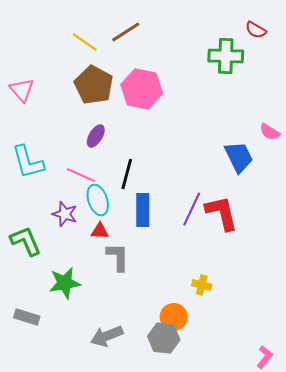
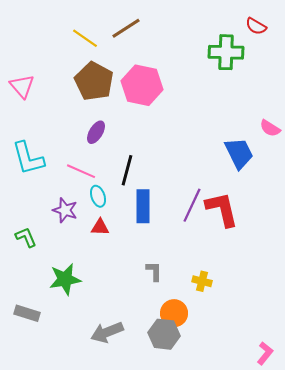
cyan ellipse: (98, 200) -> (98, 196), size x0.7
green L-shape: (26, 241) -> (26, 237), size x0.7
gray L-shape: (118, 257) -> (154, 271), moved, size x0.7

